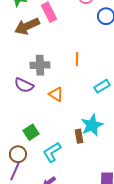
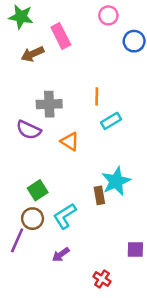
brown arrow: (27, 26) -> (33, 54), size x0.7
cyan rectangle: (102, 86) -> (111, 121), moved
brown circle: (18, 154) -> (33, 219), moved

